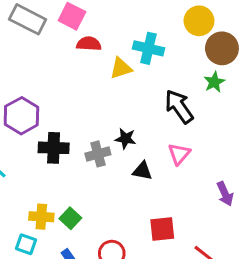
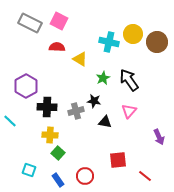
yellow circle: (199, 21) -> (133, 34), moved
red semicircle: (89, 44) -> (57, 47), moved
yellow triangle: (121, 68) -> (80, 59), moved, turned 49
green star: (214, 82) -> (103, 78), moved
yellow cross: (41, 217) -> (50, 135), moved

